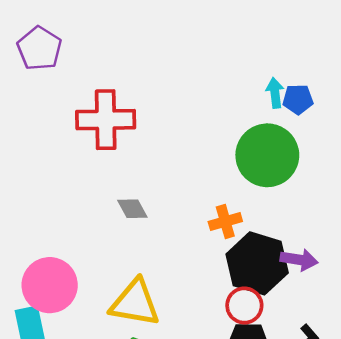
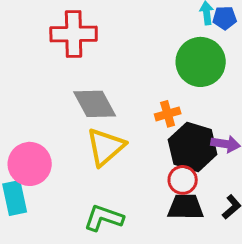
gray diamond: (132, 209) -> (95, 104), size x1.8
yellow triangle: (135, 303) -> (106, 147), moved, turned -51

